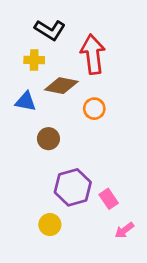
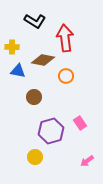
yellow cross: (34, 60) -> (12, 47), moved
pink rectangle: (109, 199) -> (80, 123), moved

